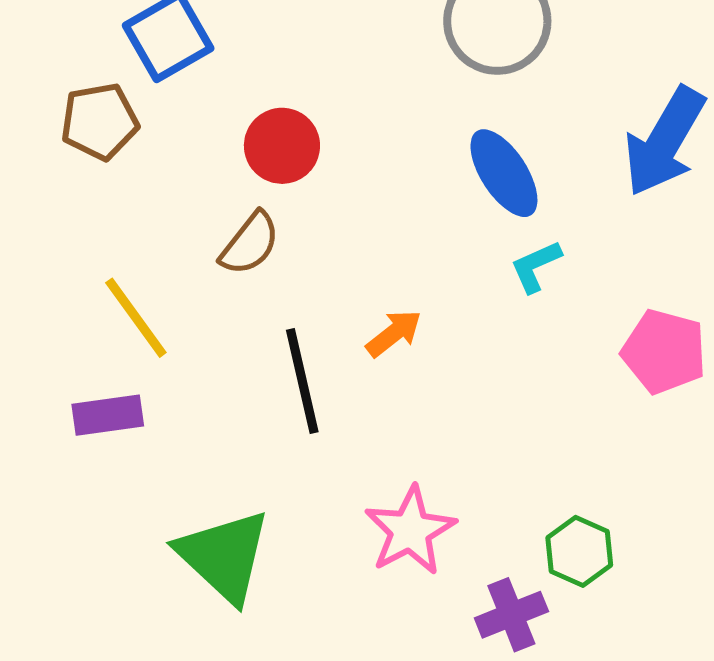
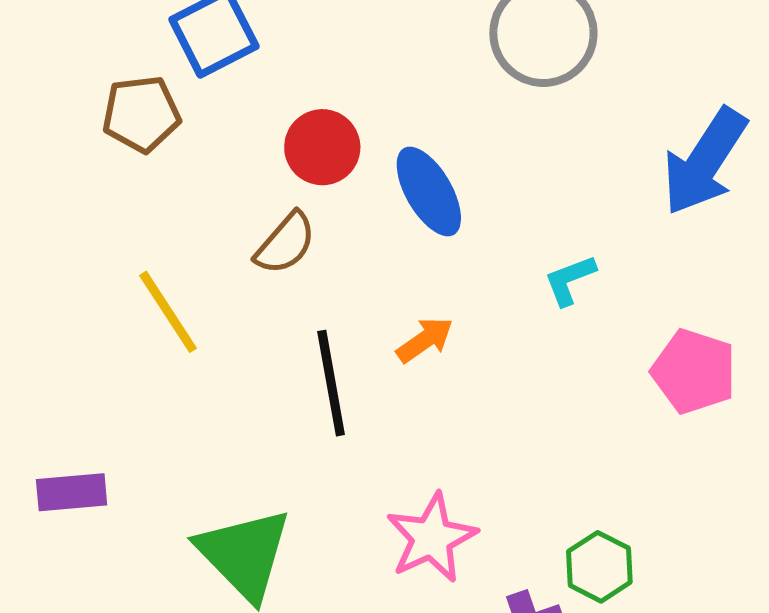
blue ellipse: (504, 173) -> (429, 192), moved
purple rectangle: (108, 415) -> (72, 492), moved

